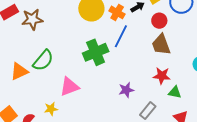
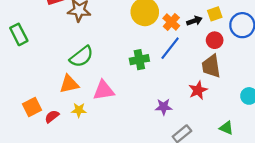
green cross: (96, 52) -> (139, 60), size x0.7
orange triangle: (19, 71) -> (69, 84), moved
red star: (162, 76) -> (198, 90), moved, turned 30
green triangle: (175, 92) -> (226, 128), moved

